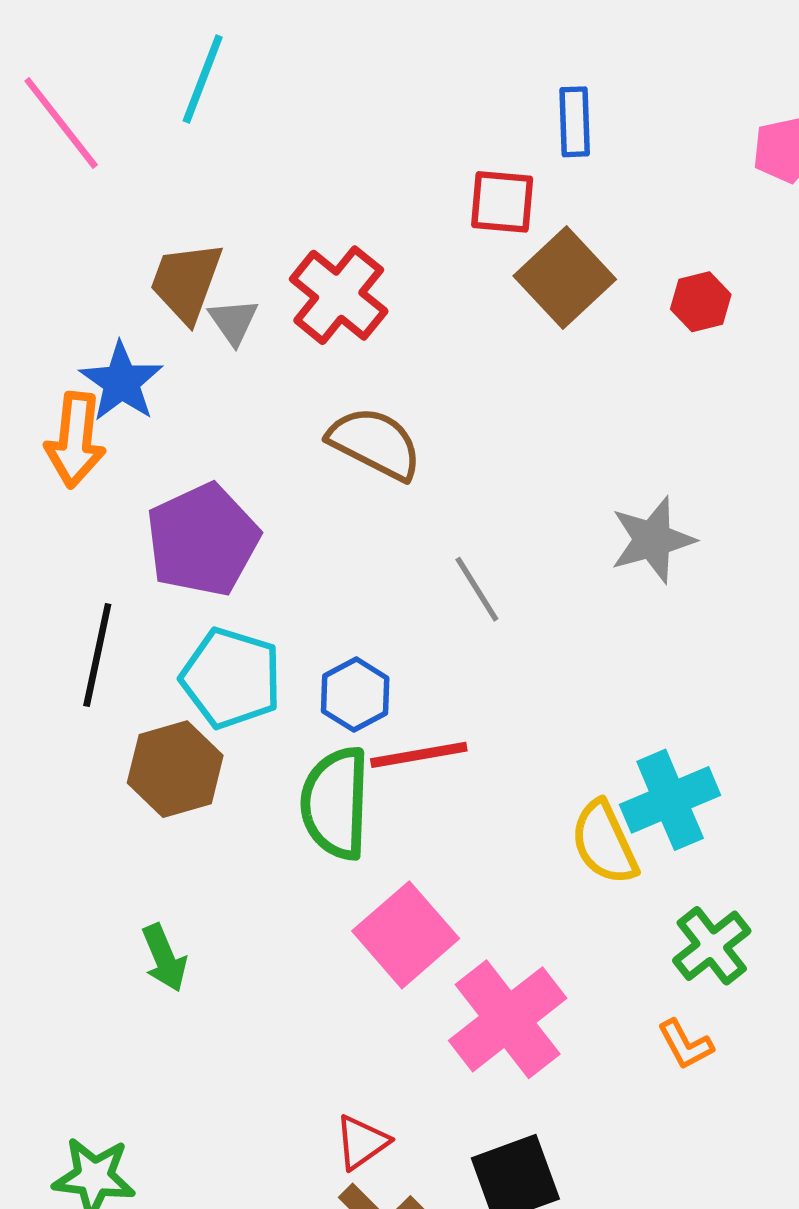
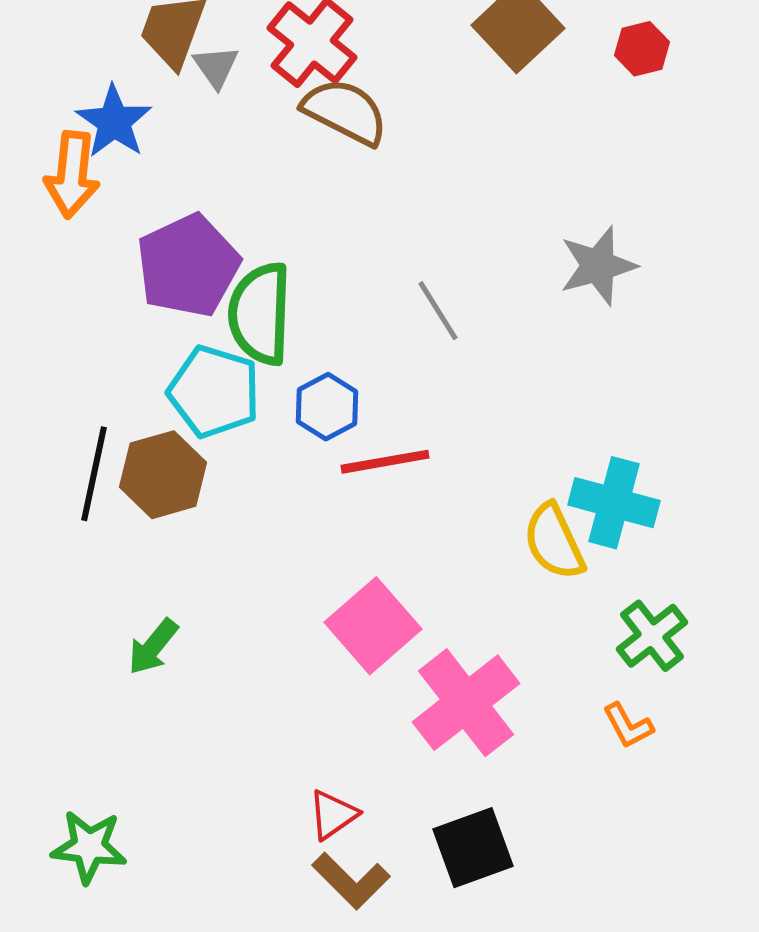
brown semicircle: (375, 443) -> (345, 112), moved
black line: (97, 655) -> (94, 474), moved
cyan cross: (670, 800) -> (614, 503), turned 38
green semicircle: (335, 803) -> (260, 314), moved
green arrow: (164, 958) -> (153, 647), turned 62

